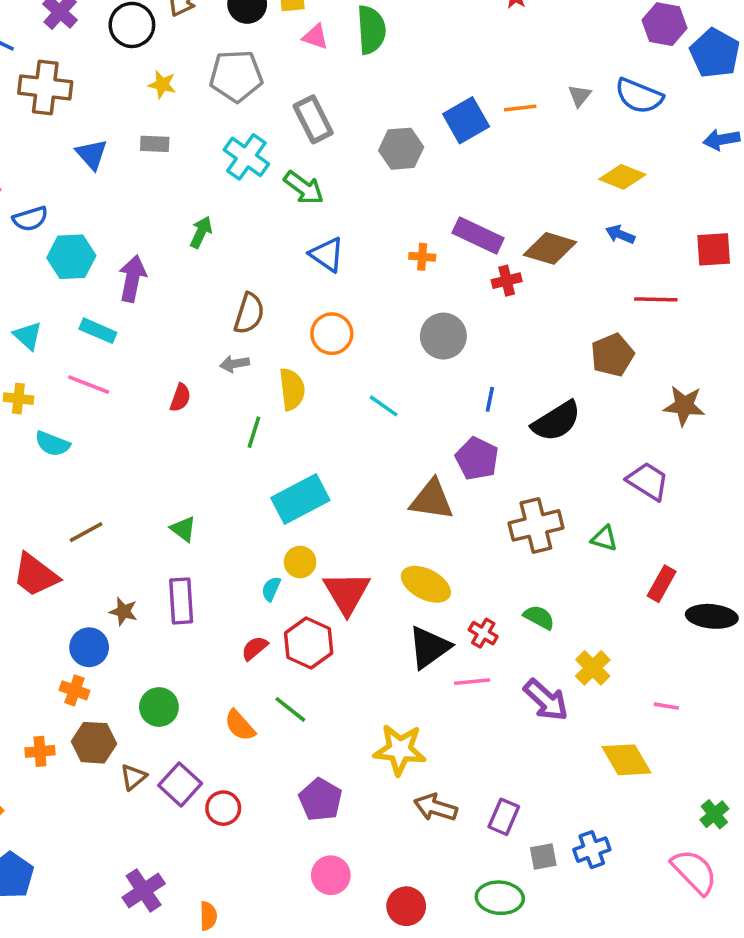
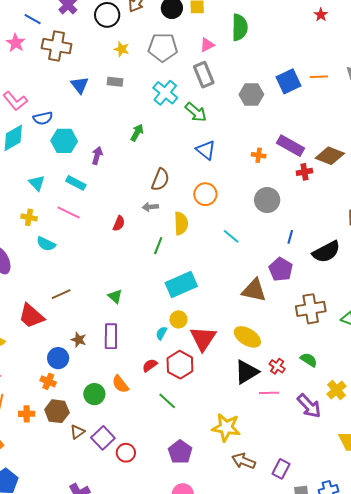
pink triangle: (315, 37) -> (207, 45), moved, turned -49
purple arrow: (132, 279) -> (97, 156), size x0.7
orange semicircle: (240, 725) -> (120, 384), moved

